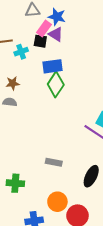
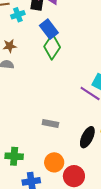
blue rectangle: (53, 66) -> (49, 29), turned 60
green cross: (15, 183) -> (14, 156), moved

